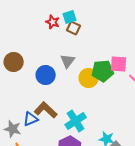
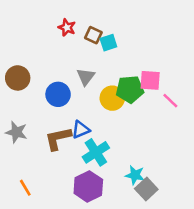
cyan square: (70, 17) -> (108, 43), moved
brown L-shape: (46, 110) -> (58, 138), turned -55
blue triangle: (31, 119) -> (81, 130), moved
gray star: (13, 129) -> (16, 132), moved

